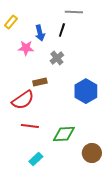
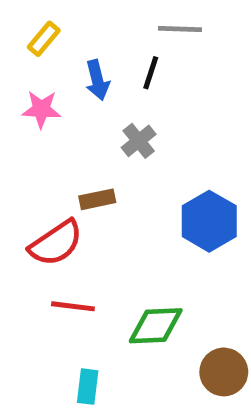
yellow rectangle: (11, 22) -> (44, 39), moved
pink star: (26, 48) -> (41, 109), moved
cyan rectangle: (36, 159) -> (88, 387), turned -40

